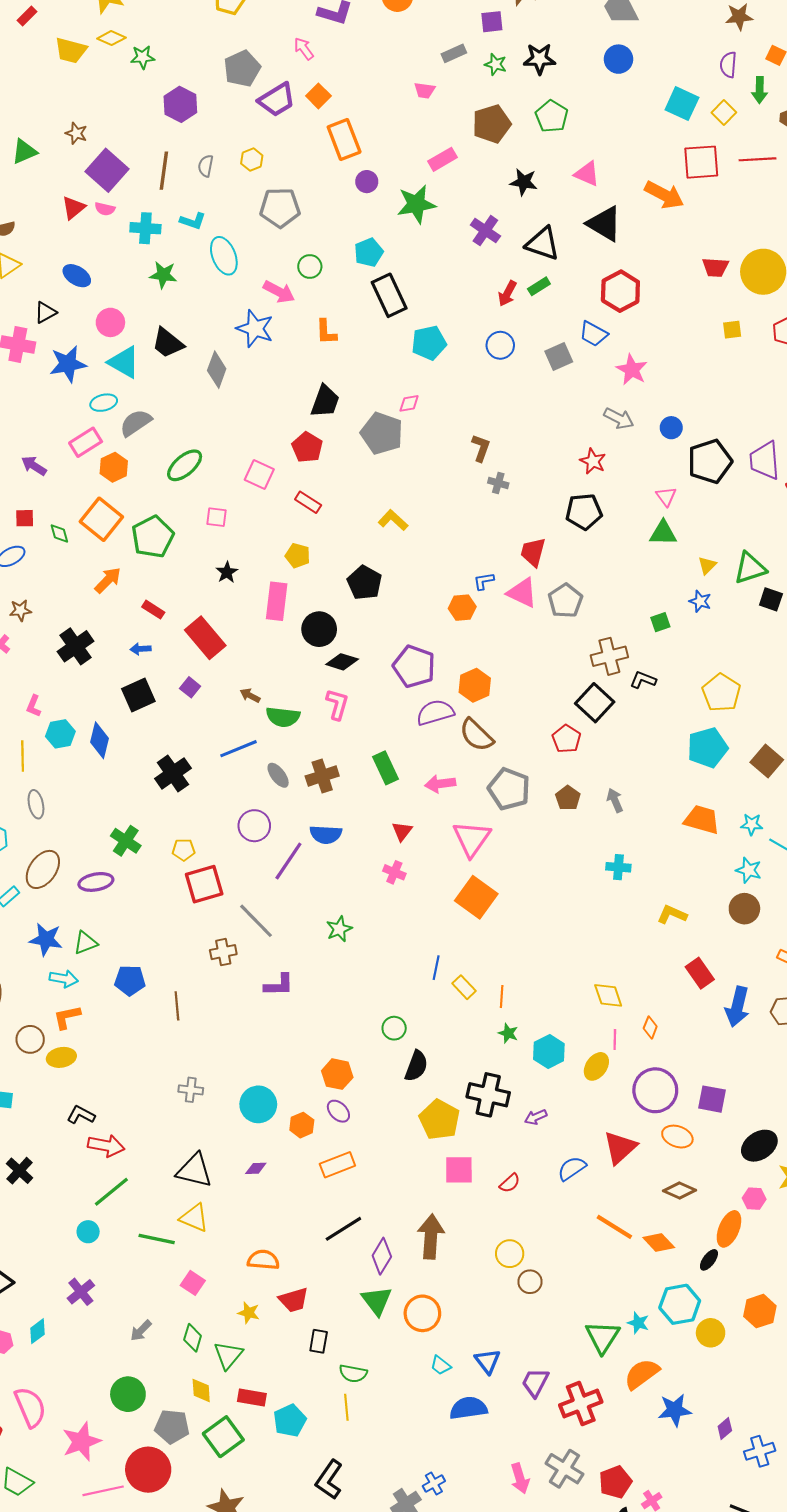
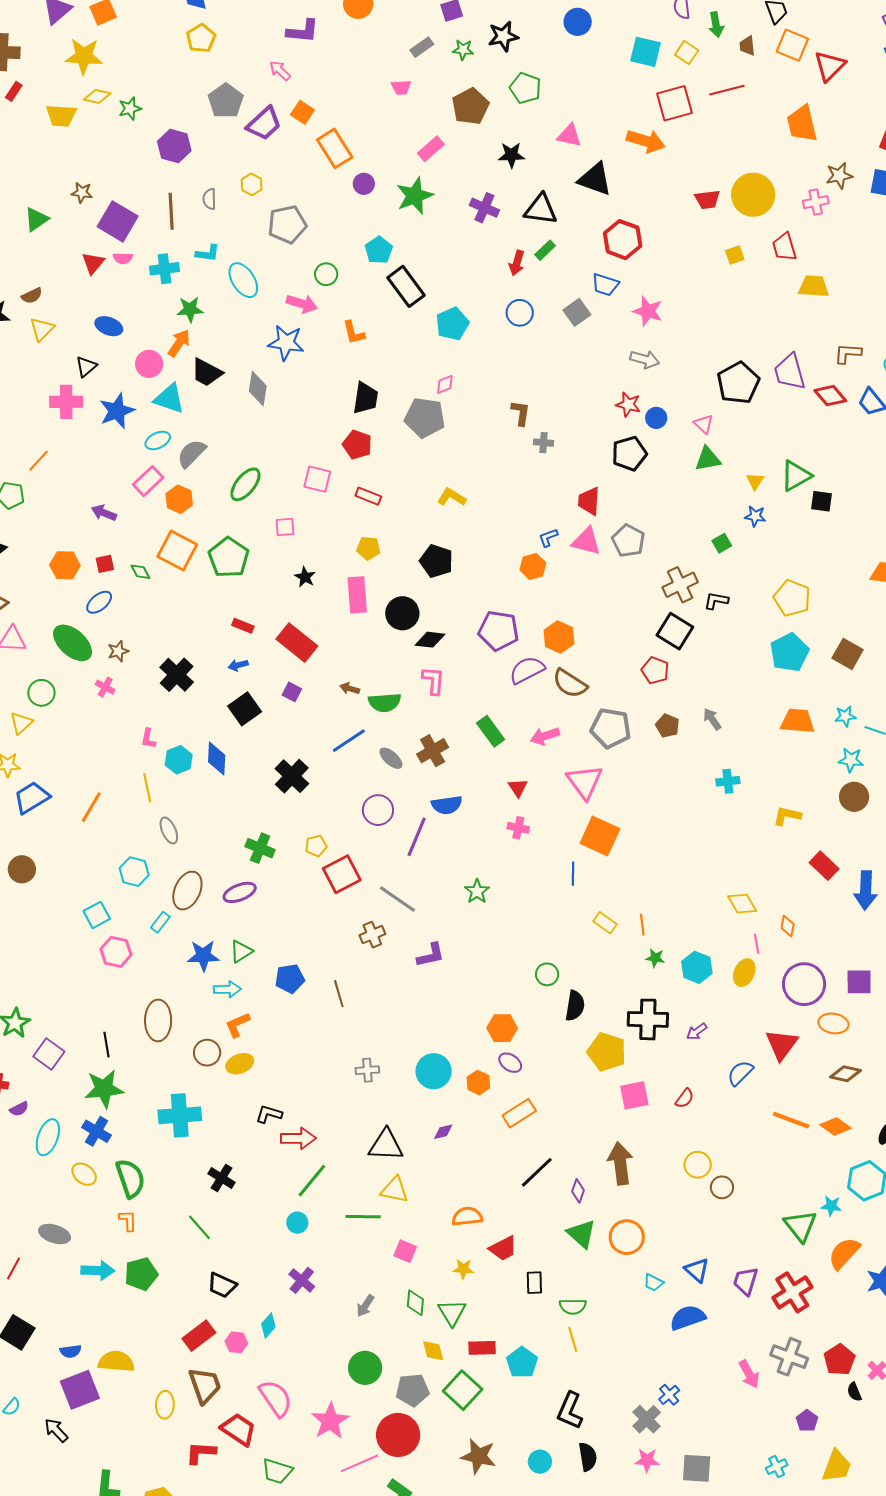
blue circle: (671, 428) -> (656, 418), moved
orange arrow: (108, 580) -> (179, 343), moved
blue line: (436, 968) -> (573, 874), moved
purple diamond: (382, 1256) -> (578, 1191), size x0.7

